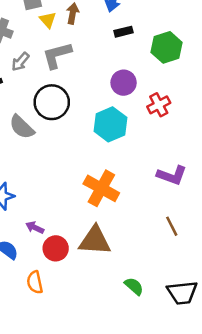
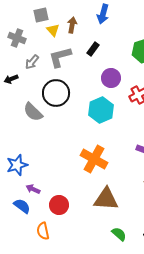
black rectangle: (124, 32) -> (93, 49), moved, turned -40
purple arrow: (35, 227) -> (33, 189), moved
brown triangle: (95, 241) -> (106, 199), moved

